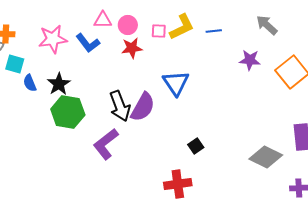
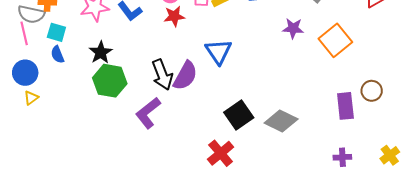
blue semicircle: (30, 83) -> (57, 55), moved
black square: (196, 146) -> (239, 115), size x1.8
gray diamond: (266, 157) -> (281, 121), moved
red cross: (178, 184) -> (221, 153), turned -32

